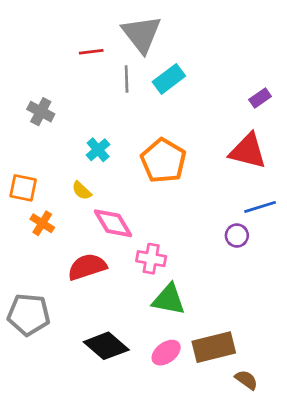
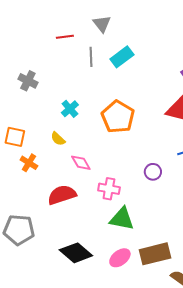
gray triangle: (142, 34) -> (102, 24), size x0.6
pink diamond: (113, 223) -> (81, 163), size x0.7
purple circle: (237, 236) -> (153, 172), moved

